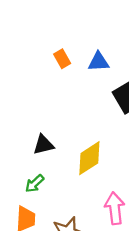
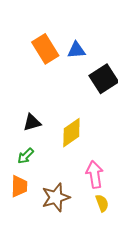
orange rectangle: (62, 59) -> (45, 49), size x1.8

